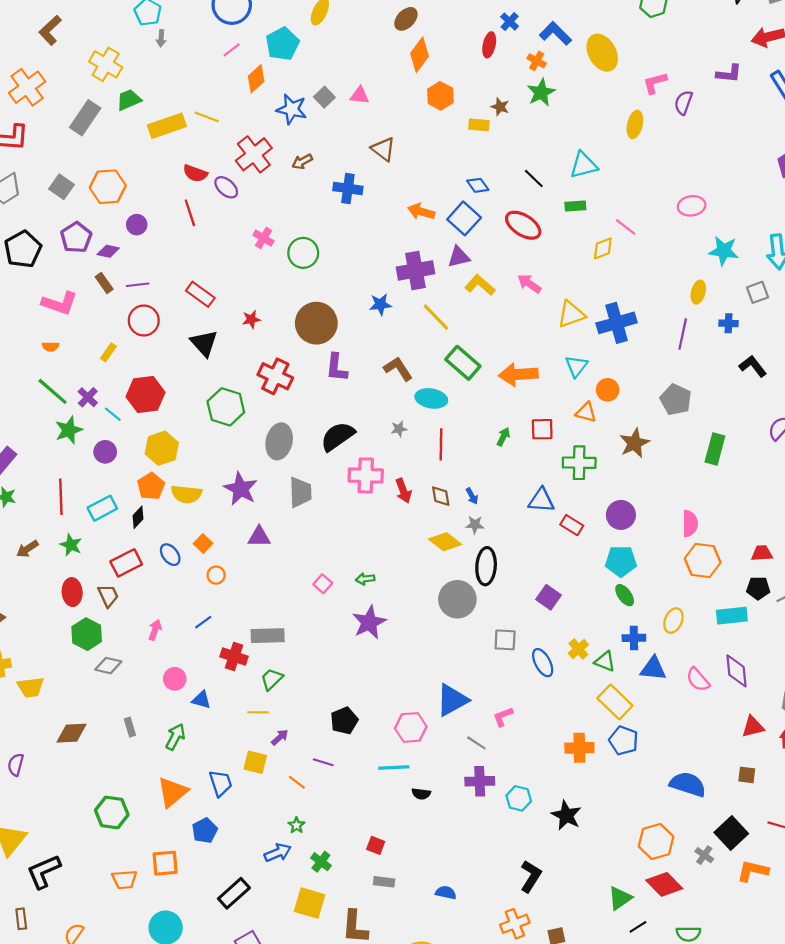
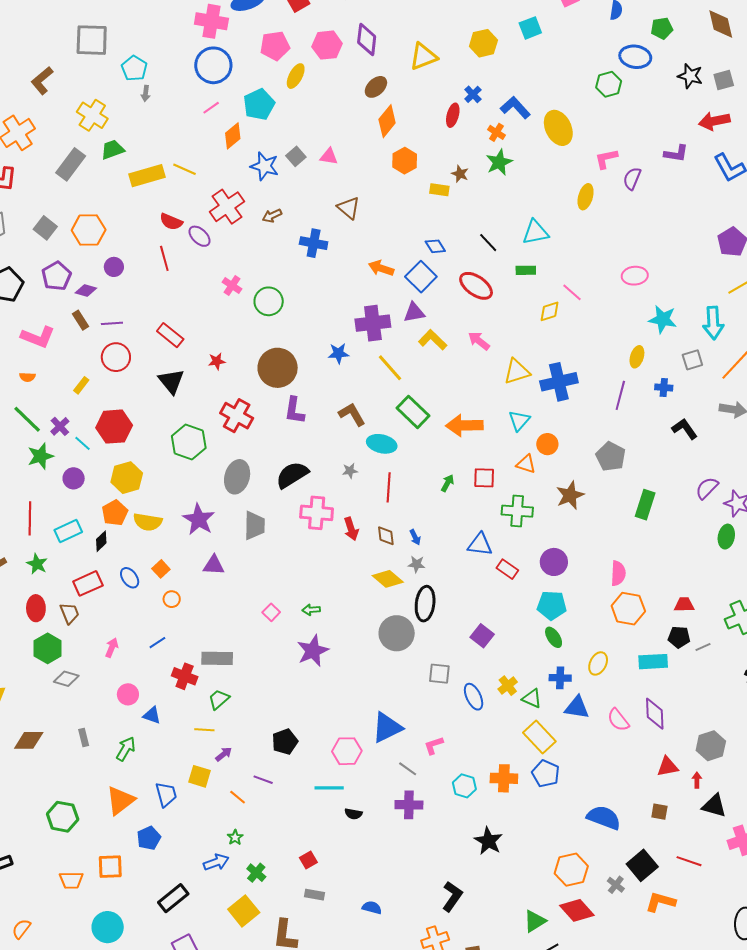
cyan hexagon: (519, 798) -> (464, 786), moved
red square: (376, 845) -> (308, 860), turned 36
yellow square: (310, 903) -> (244, 911), turned 32

